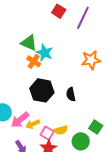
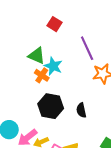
red square: (59, 11) -> (54, 24), moved
purple line: (83, 18) -> (87, 48), moved, turned -50

